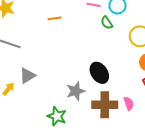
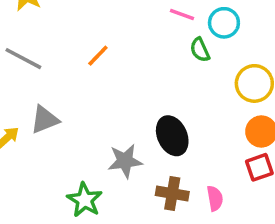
orange line: (55, 18) -> (98, 56), moved, turned -48
brown cross: (105, 105) -> (172, 194), size x0.7

